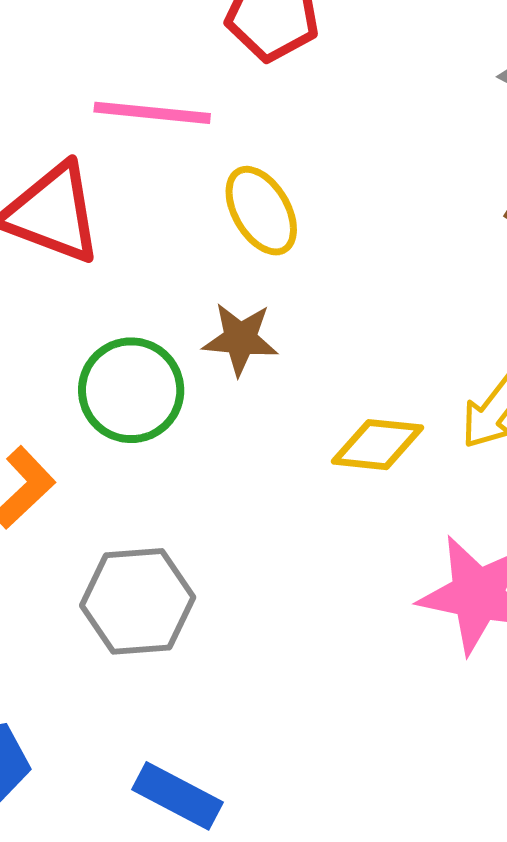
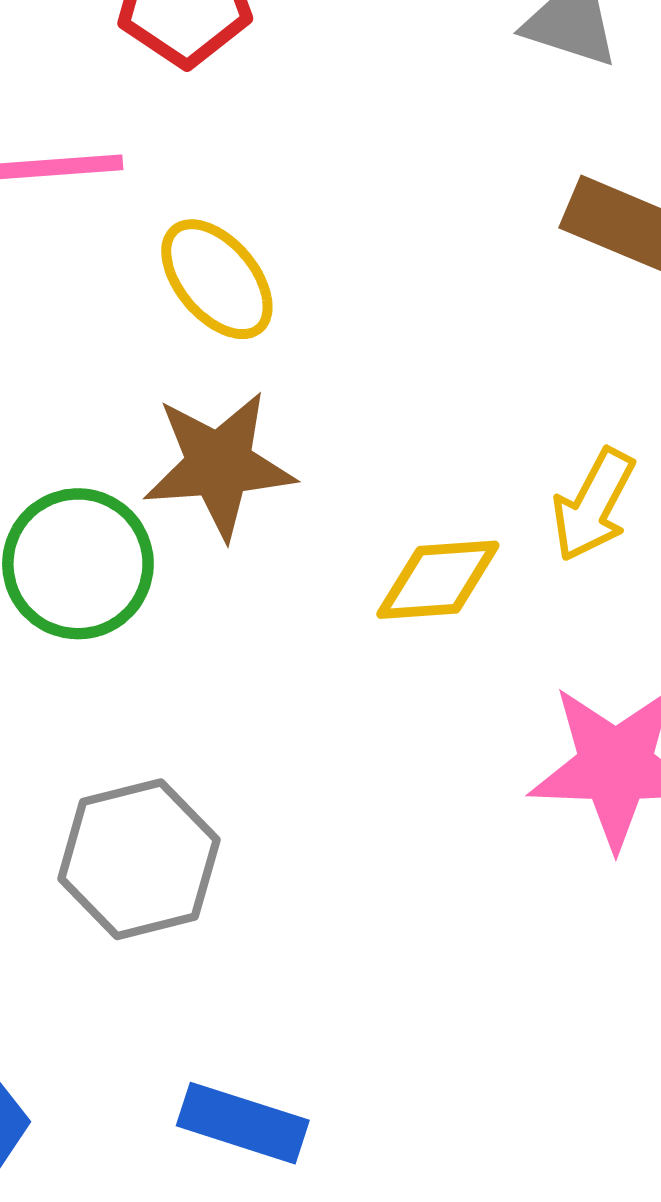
brown star: (240, 339) -> (219, 465), size x1.4

